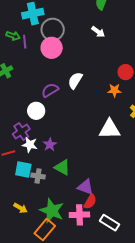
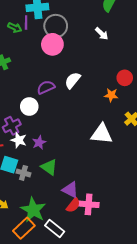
purple line: (25, 42) -> (26, 23), moved
pink cross: (79, 215) -> (89, 204), moved
white rectangle: (109, 223) -> (55, 229), moved

